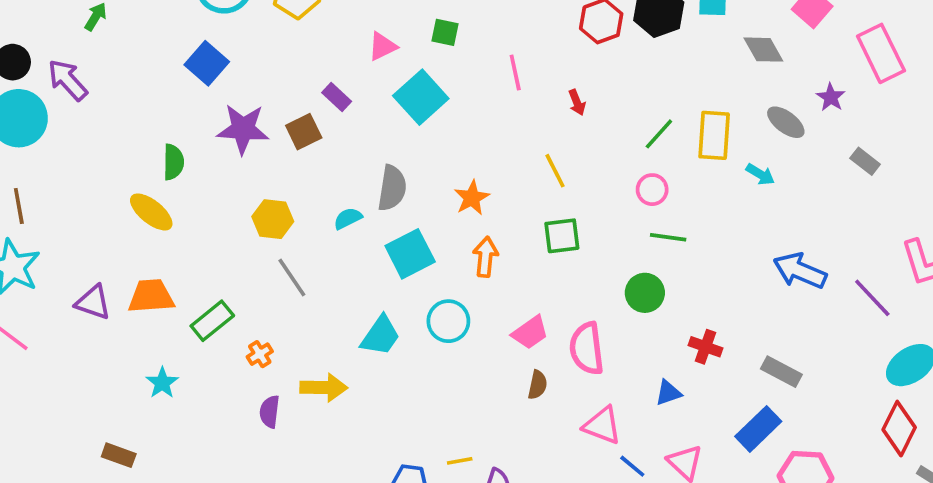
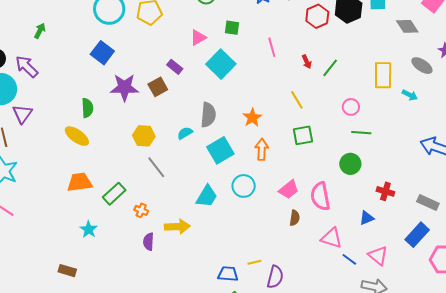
green line: (659, 134) -> (330, 68), moved
purple triangle: (93, 302) -> (22, 114), moved, turned 50
orange cross: (260, 354) -> (141, 210), turned -32

